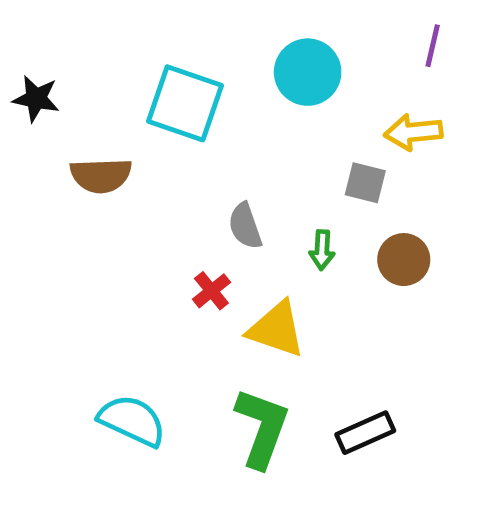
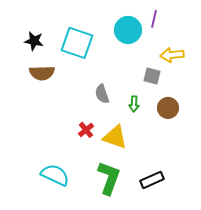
purple line: (433, 46) -> (154, 19), moved
black star: (36, 99) -> (34, 41), moved
red cross: (211, 291) -> (86, 130), moved

